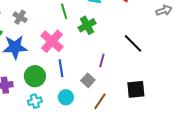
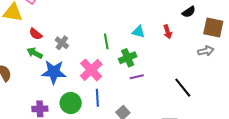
black line: (133, 43) -> (183, 88), moved
purple line: (102, 60) -> (137, 77), moved, turned 56

